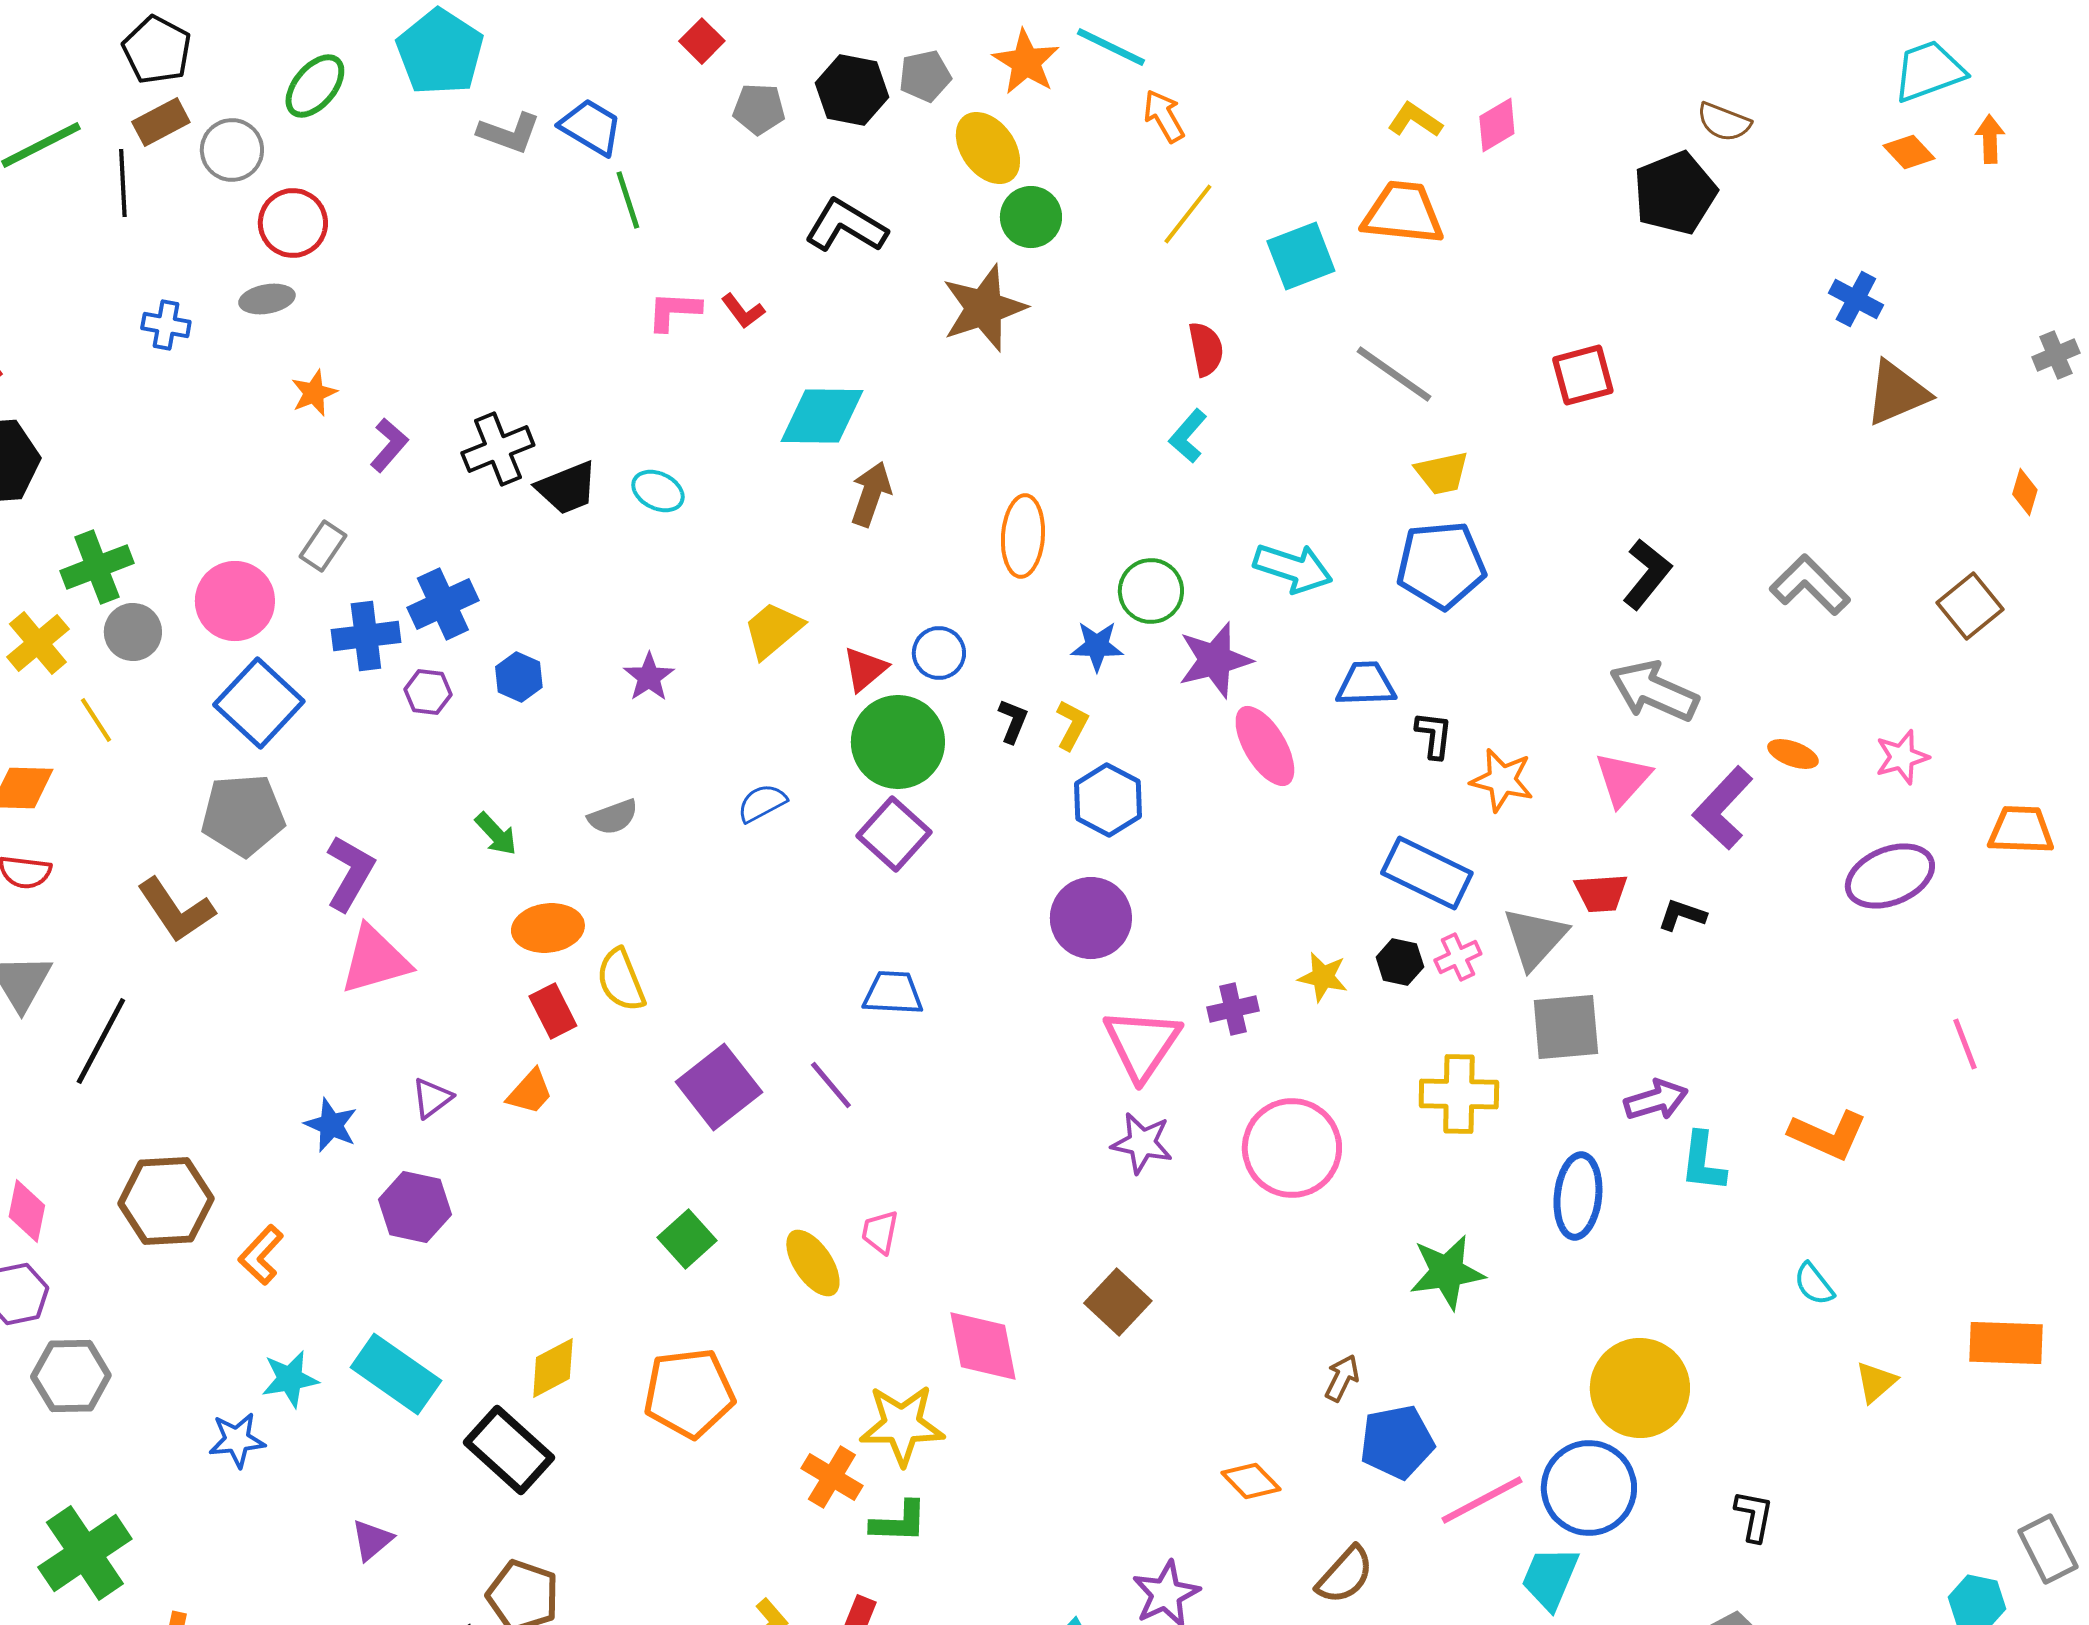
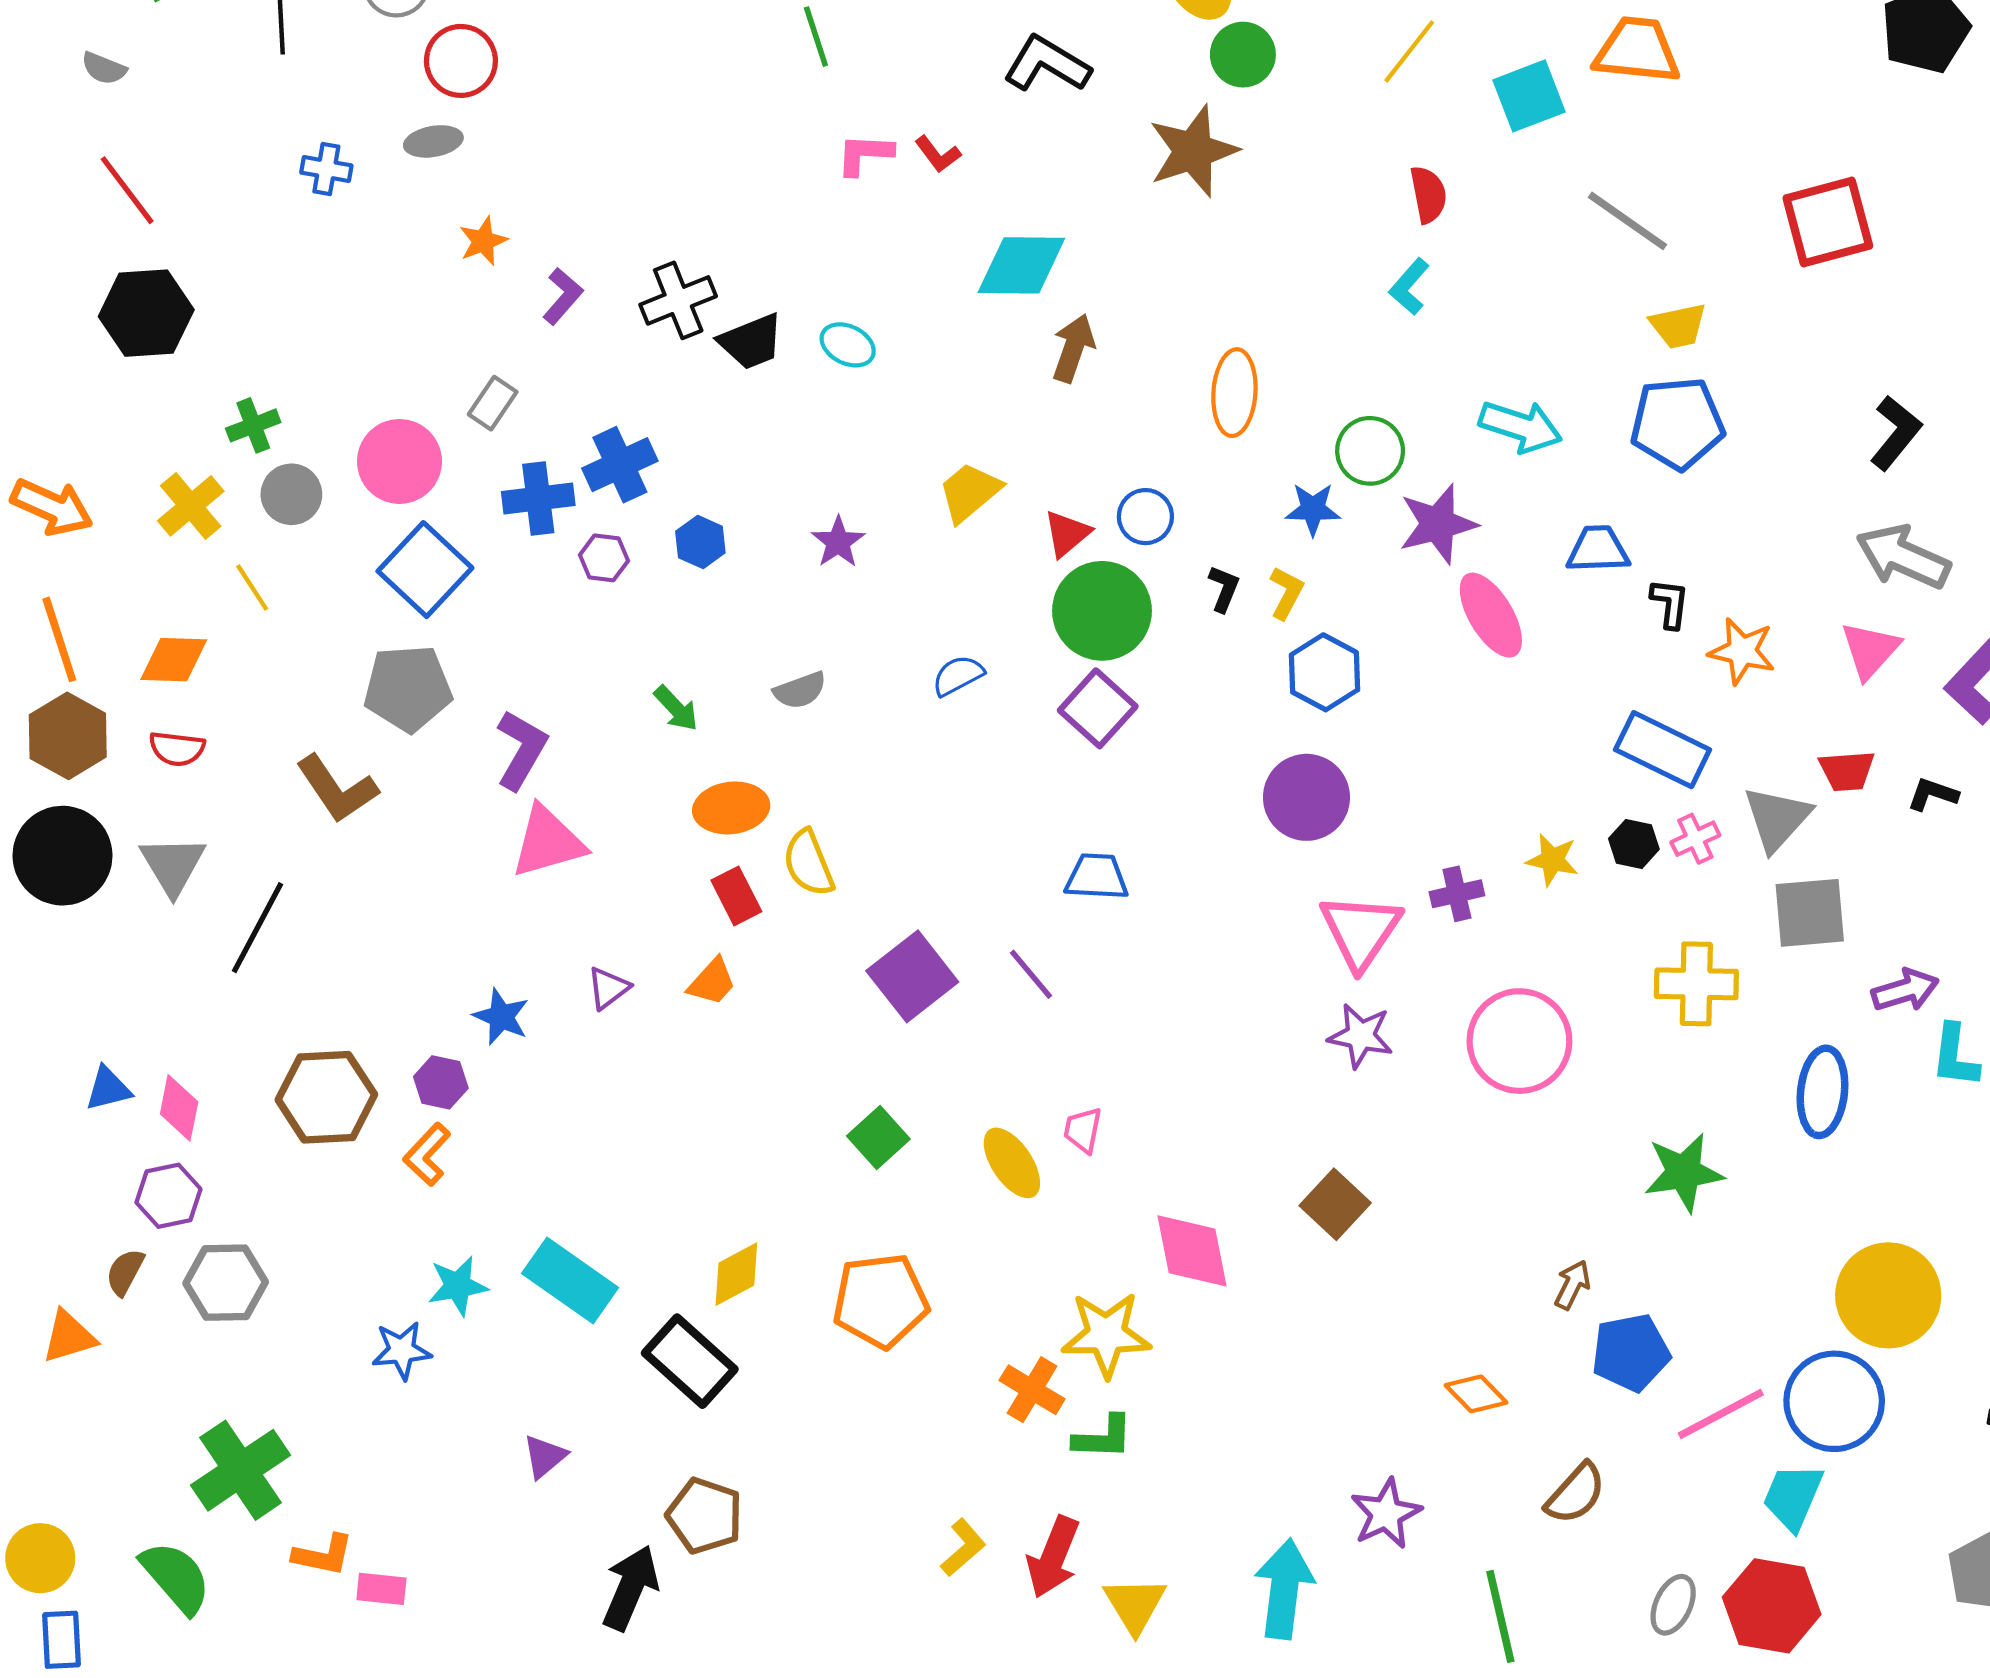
red square: (1583, 375) -> (1828, 222), size x1.4
green cross: (97, 567) -> (253, 425), size x0.7
purple hexagon: (415, 1207) -> (441, 1082), moved, size x0.7

